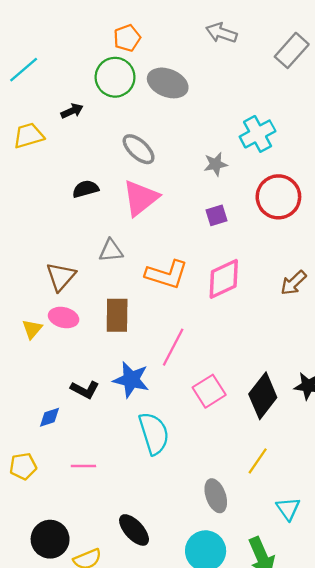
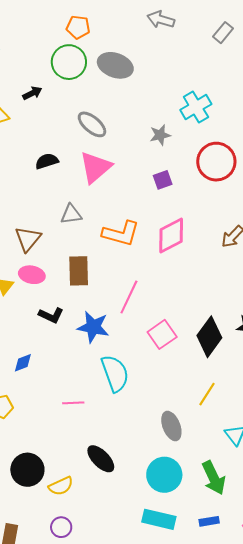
orange pentagon: (127, 38) -> (78, 27), turned 30
gray rectangle: (292, 50) -> (223, 33), size x0.7
black L-shape: (85, 390) -> (51, 315), moved
pink line: (83, 466) -> (73, 403), moved

